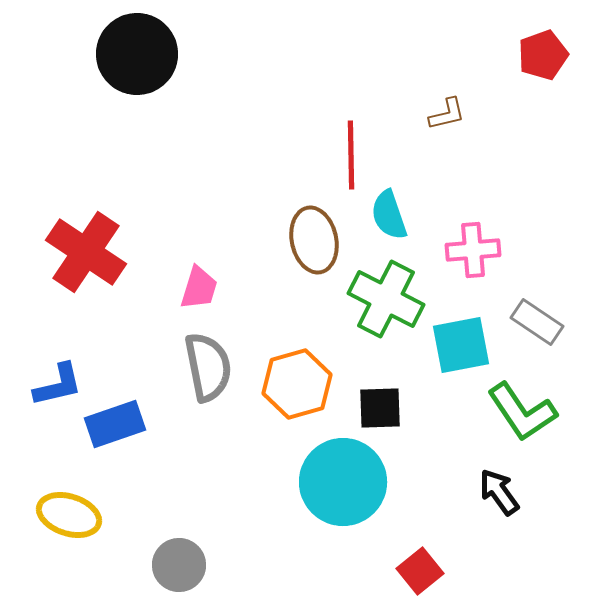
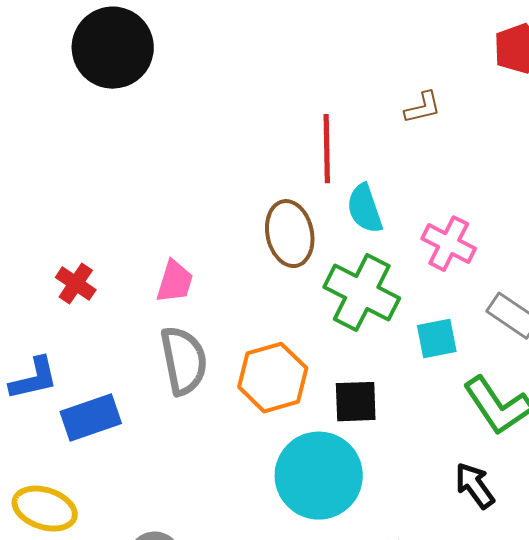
pink cross: (473, 250) -> (449, 244), turned 32
red cross: (86, 252) -> (76, 284), moved, size x0.5
cyan square: (461, 345) -> (437, 339), size x0.7

